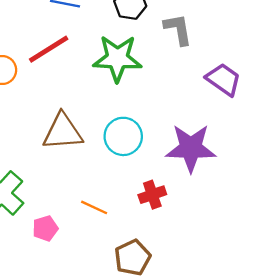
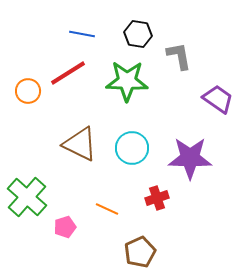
brown triangle: (63, 132) -> (80, 144), turned 30

